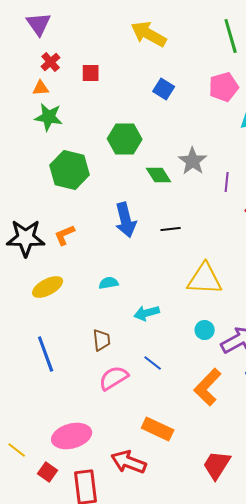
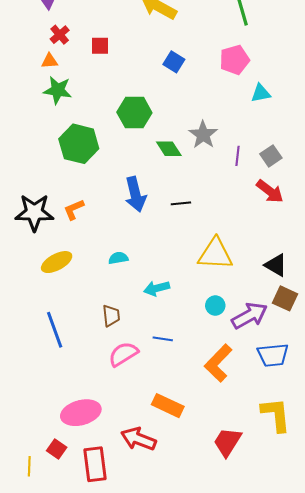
blue line: (153, 363) -> (163, 339), turned -30
yellow line: (17, 450) -> (29, 466), moved, turned 54

